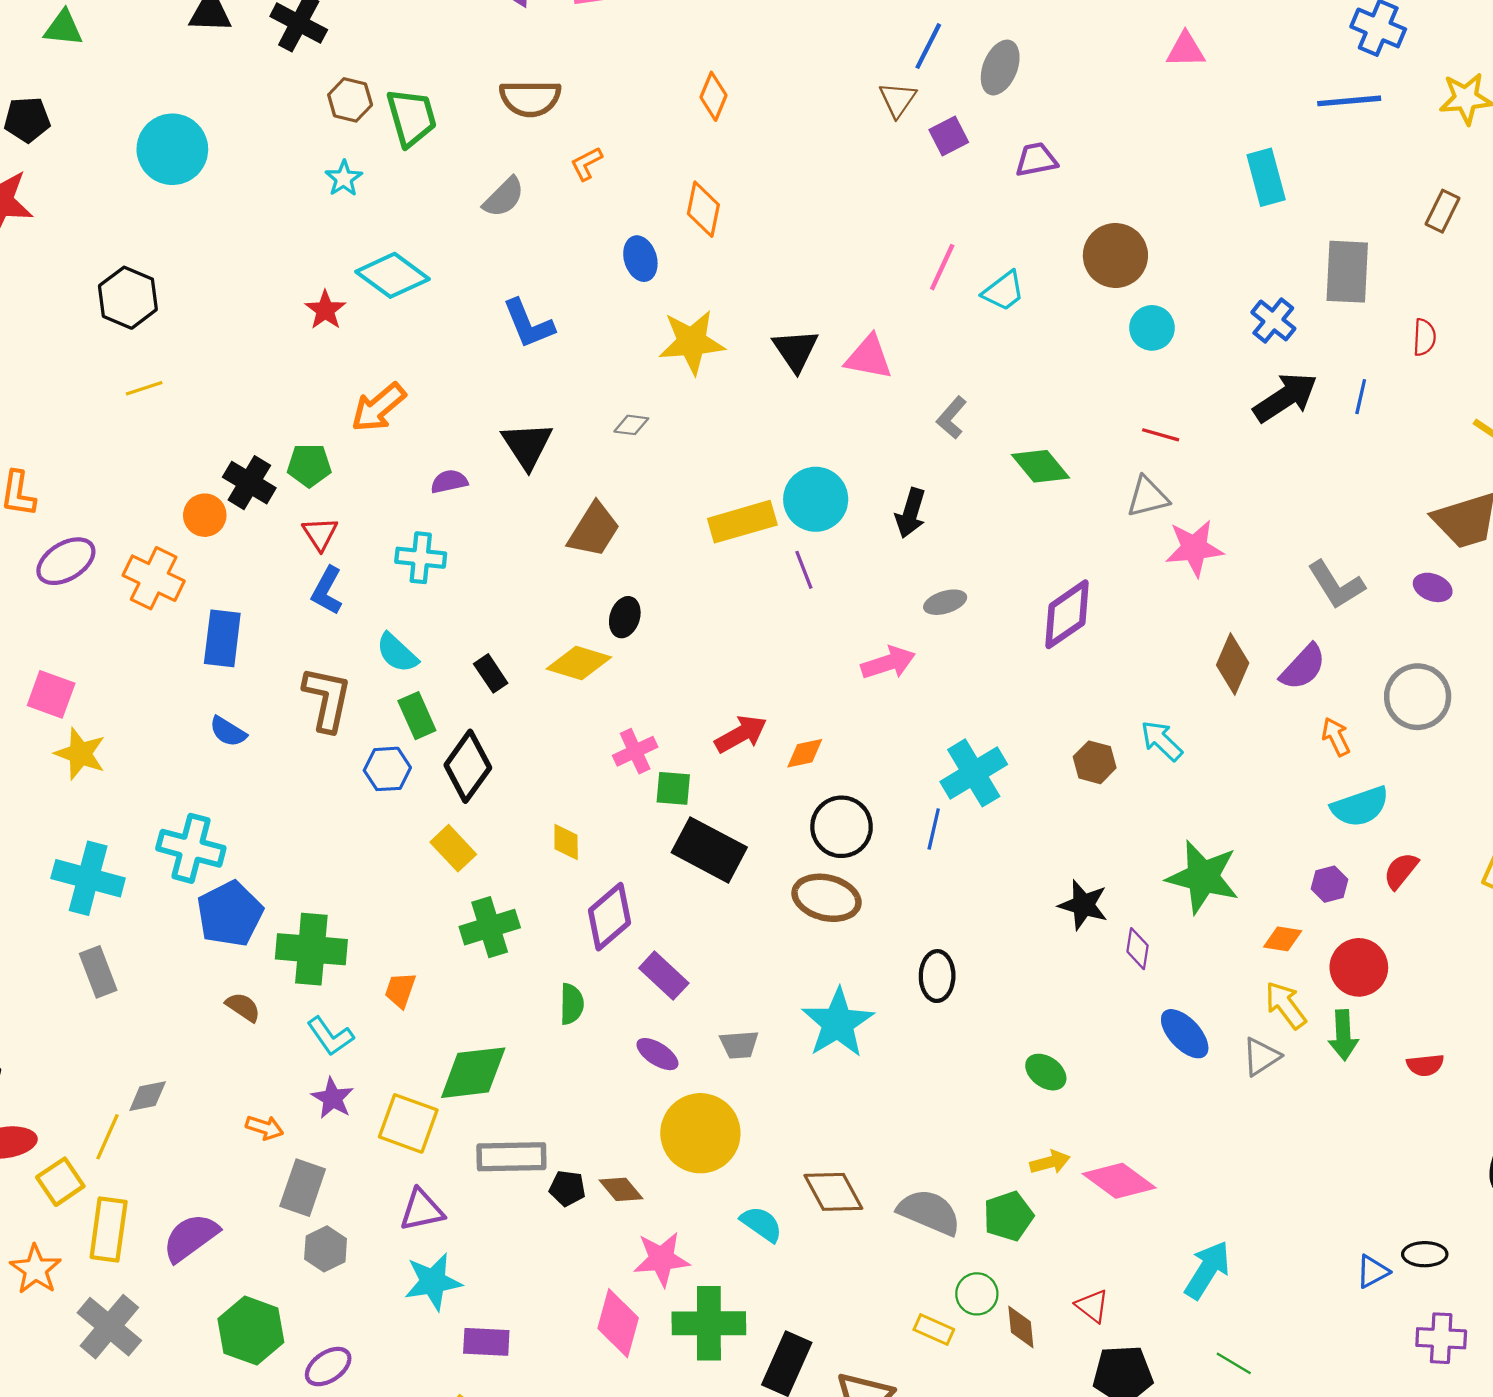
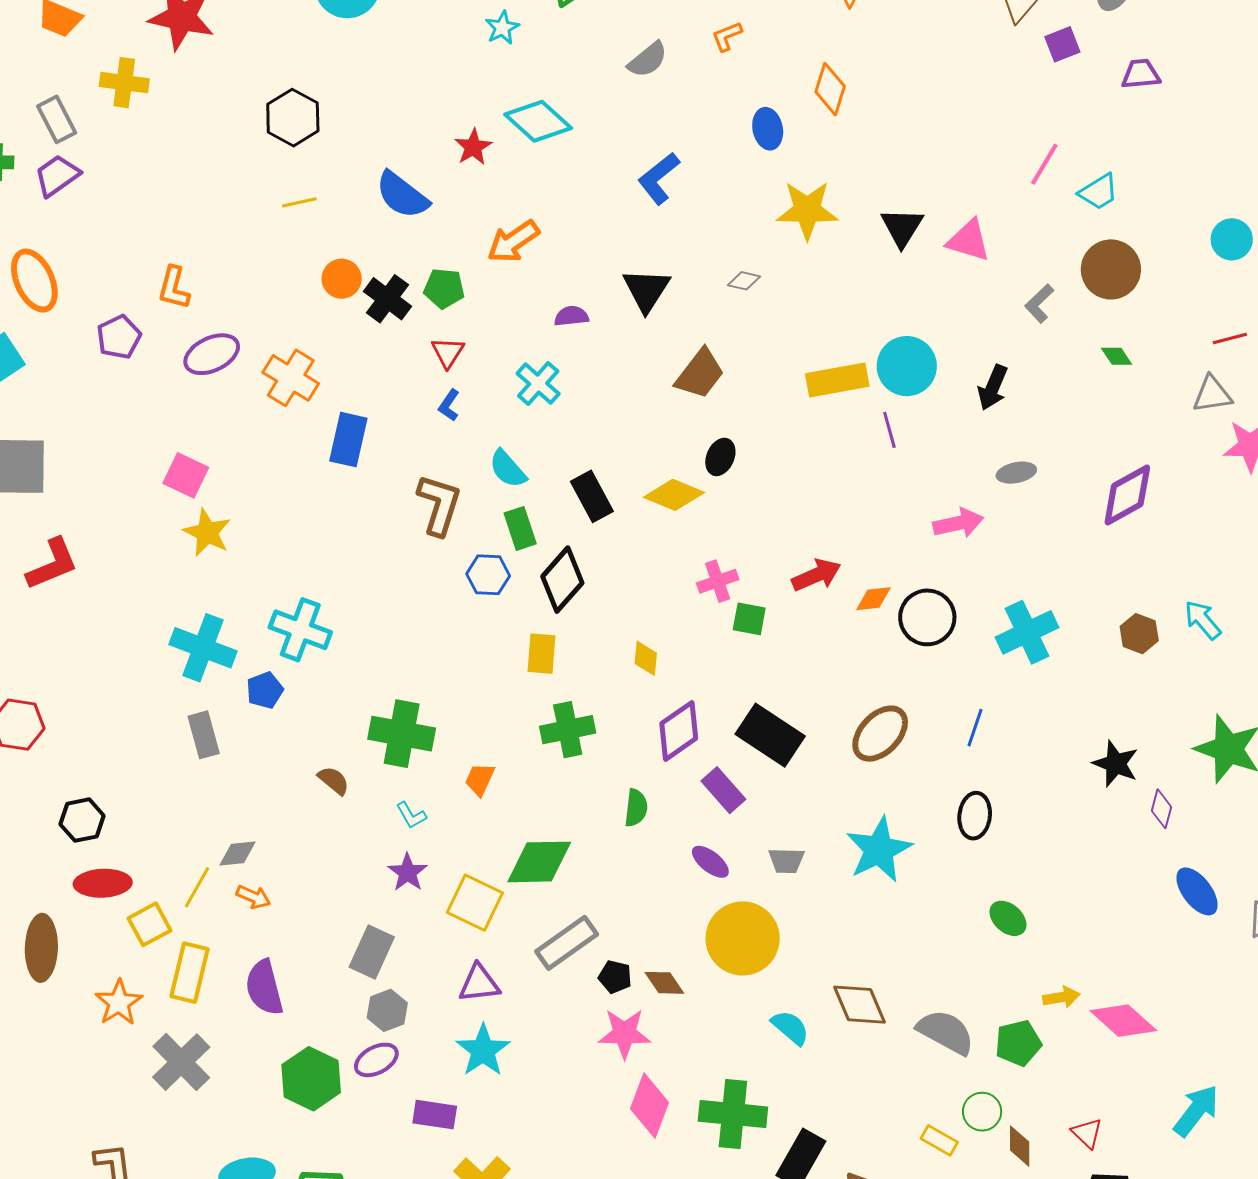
brown circle: (1115, 255) -> (1111, 269), moved
blue L-shape: (528, 324) -> (659, 178), turned 68
red line: (1161, 435) -> (1230, 339), turned -36
green diamond: (1040, 466) -> (1117, 356), size x0.6
orange circle: (205, 515) -> (342, 279), moved
cyan cross: (421, 558) -> (538, 384), turned 30
blue L-shape: (327, 591) -> (449, 405), size x0.7
black rectangle: (491, 673) -> (592, 496), size x1.4
blue semicircle: (228, 732) -> (402, 195), moved, size x1.6
black circle: (842, 827) -> (927, 617), moved
blue line: (934, 829) -> (975, 728), moved
yellow rectangle: (453, 848) -> (541, 654), turned 42
black rectangle: (709, 850) -> (770, 735), moved
brown ellipse: (826, 898) -> (880, 734), turned -66
blue pentagon: (230, 914) -> (265, 690), moved, size x0.6
cyan L-shape: (330, 1036) -> (411, 815), size x0.7
green ellipse: (1046, 1072) -> (1008, 918), moved
orange arrow: (265, 1127) -> (253, 897), moved
gray rectangle: (511, 1157) -> (567, 943), turned -40
purple semicircle: (191, 1237) -> (264, 988), turned -74
pink star: (661, 1259) -> (624, 1033), moved
cyan star: (433, 1282) -> (483, 1050), turned -30
purple rectangle: (486, 1342) -> (435, 1115), moved
purple ellipse: (328, 1367) -> (376, 1060), moved

